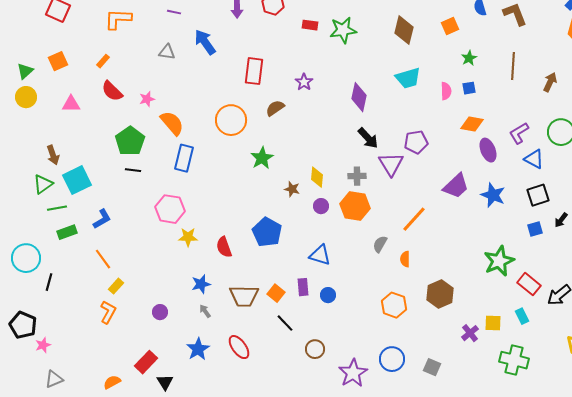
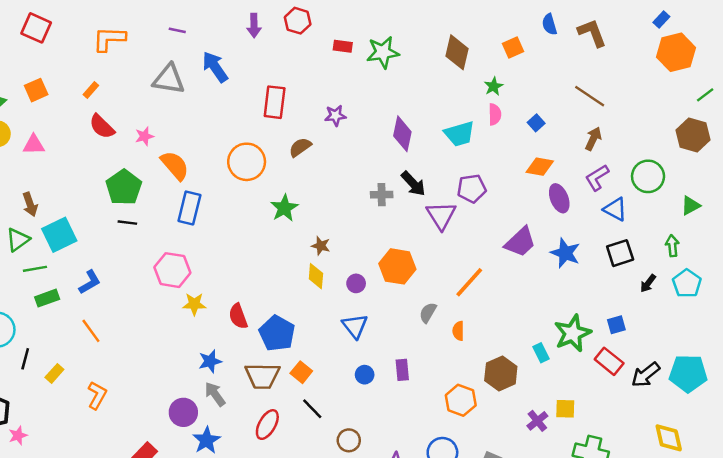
gray triangle: (167, 52) -> (169, 79), size x1.6
green star: (469, 58) -> (494, 86), moved
brown line: (513, 66) -> (590, 96), turned -60
cyan trapezoid: (408, 78) -> (459, 134), moved
purple star: (304, 82) -> (335, 116), turned 30
brown arrow: (550, 82) -> (593, 139), moved
blue square: (469, 88) -> (536, 123), turned -32
pink semicircle: (446, 91) -> (495, 114), moved
pink triangle: (71, 104) -> (34, 145), moved
gray cross: (357, 176) -> (382, 195), moved
yellow diamond: (317, 177) -> (316, 276), moved
purple circle: (321, 206) -> (356, 283), moved
blue square: (535, 229) -> (616, 325), moved
blue pentagon: (267, 232) -> (277, 333), moved
blue triangle: (320, 255) -> (355, 326), turned 35
yellow rectangle: (116, 286) -> (54, 373), moved
purple rectangle: (303, 287) -> (402, 370), moved
orange hexagon: (394, 305) -> (461, 400), moved
gray arrow: (205, 311) -> (215, 394), size x1.5
purple circle: (160, 312) -> (183, 412), moved, size x1.5
cyan rectangle: (522, 316) -> (541, 353), moved
red ellipse: (239, 347) -> (267, 425), moved, turned 65

